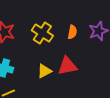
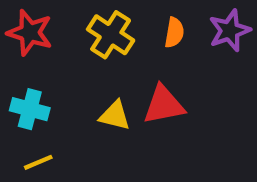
yellow triangle: (44, 71) -> (115, 116), turned 42

